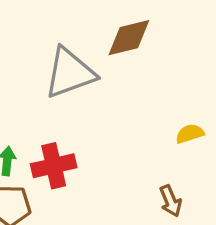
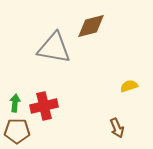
gray triangle: (70, 73) -> (54, 48), turned 30

